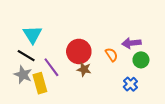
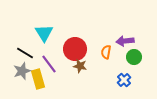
cyan triangle: (32, 35) -> (44, 33), moved
orange semicircle: (111, 55) -> (106, 52), turned -136
gray star: (23, 75) -> (22, 71), turned 30

